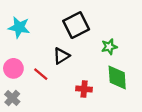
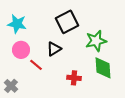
green star: (109, 47) -> (96, 41), size x1.5
pink circle: (13, 68) -> (21, 50), moved

